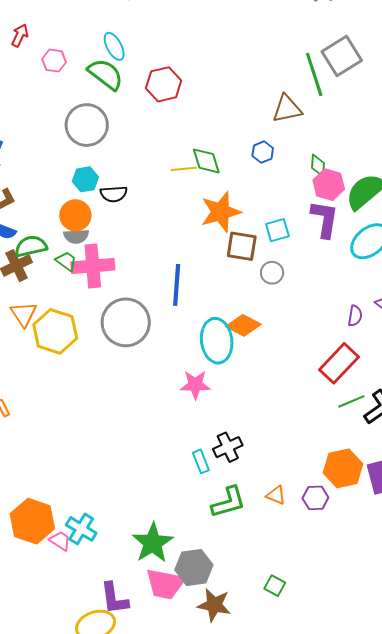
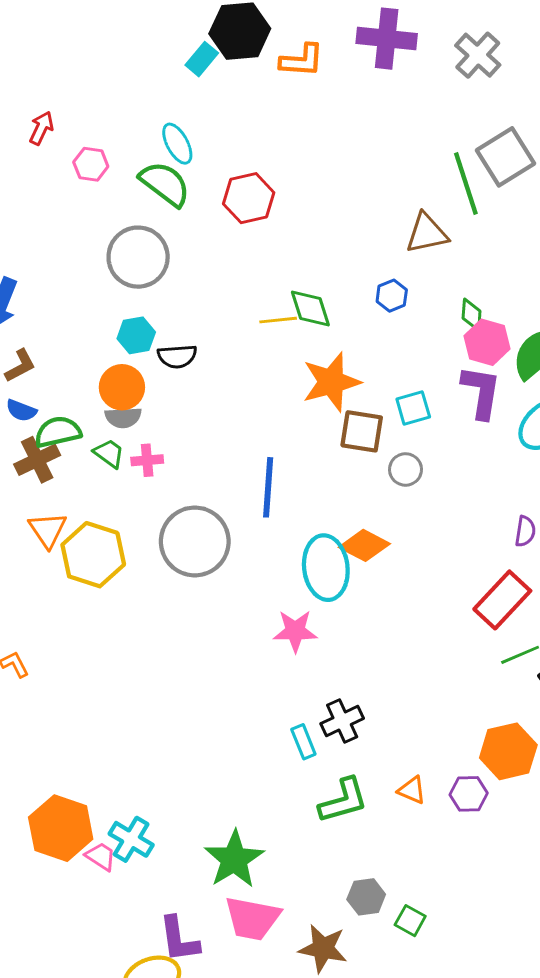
pink cross: (93, 266) -> (147, 460), size x0.5
gray hexagon: (194, 567) -> (366, 897), moved, size x0.7

